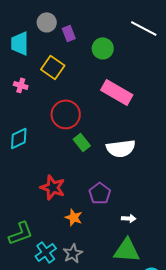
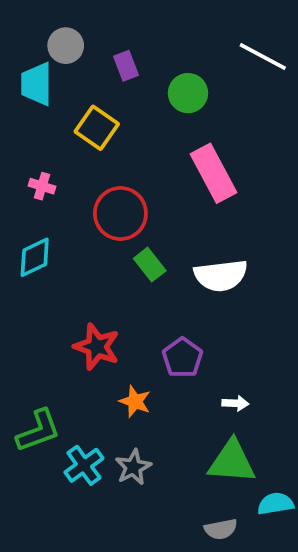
gray circle: (47, 22) -> (66, 46), moved
pink cross: (21, 85) -> (42, 186), moved
pink rectangle: (117, 92) -> (214, 173), turned 32

